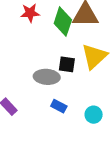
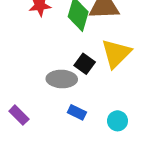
black square: (67, 64) -> (85, 64), turned 30

